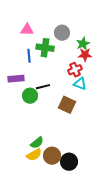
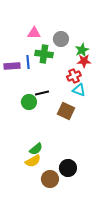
pink triangle: (27, 30) -> (34, 33), moved
purple rectangle: (16, 79) -> (12, 66), moved
brown circle: (52, 156) -> (50, 179), moved

